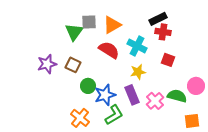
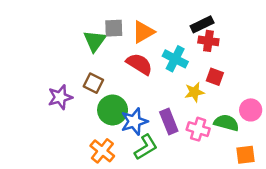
purple star: (47, 64) -> (60, 97), moved
yellow star: (138, 72) -> (194, 92), moved
green circle: (88, 86) -> (113, 110), size x1.5
pink cross: (155, 101) -> (198, 129), turned -30

